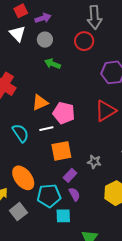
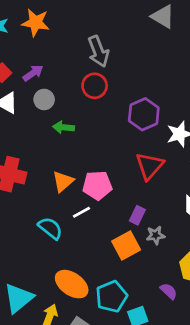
orange square: (61, 151) -> (126, 245), moved
purple rectangle: (70, 175) -> (137, 215), moved
purple semicircle: (74, 194) -> (169, 291), moved

